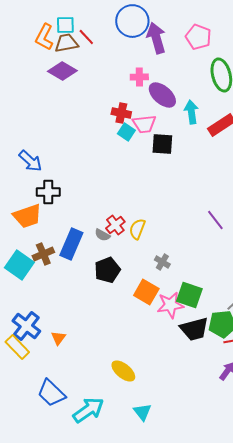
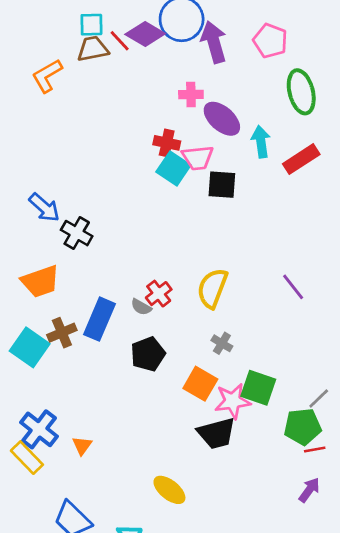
orange L-shape: (44, 37) -> (47, 76), moved, turned 32
purple diamond: (62, 71) -> (145, 34), moved
cyan square: (126, 132) -> (173, 168), size x1.4
black cross: (48, 192) -> (77, 233), moved, turned 30
yellow semicircle: (137, 229) -> (212, 288), moved, size x1.4
black trapezoid: (194, 329) -> (216, 433), moved

